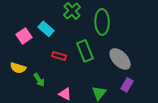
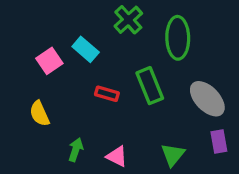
yellow semicircle: (18, 68) -> (39, 114), turned 49
green arrow: (39, 80) -> (76, 150), moved, turned -128
purple rectangle: (127, 85) -> (219, 142), turned -40

